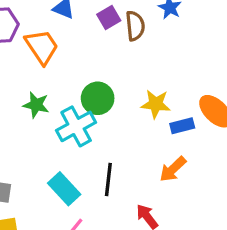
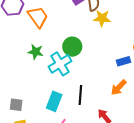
yellow star: (156, 104) -> (102, 18), moved
cyan rectangle: (64, 189) -> (54, 101), turned 66

